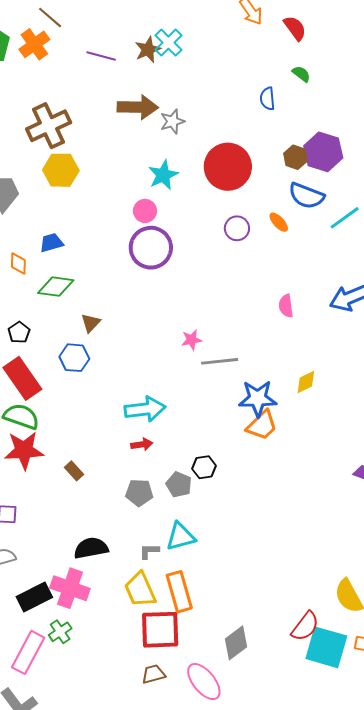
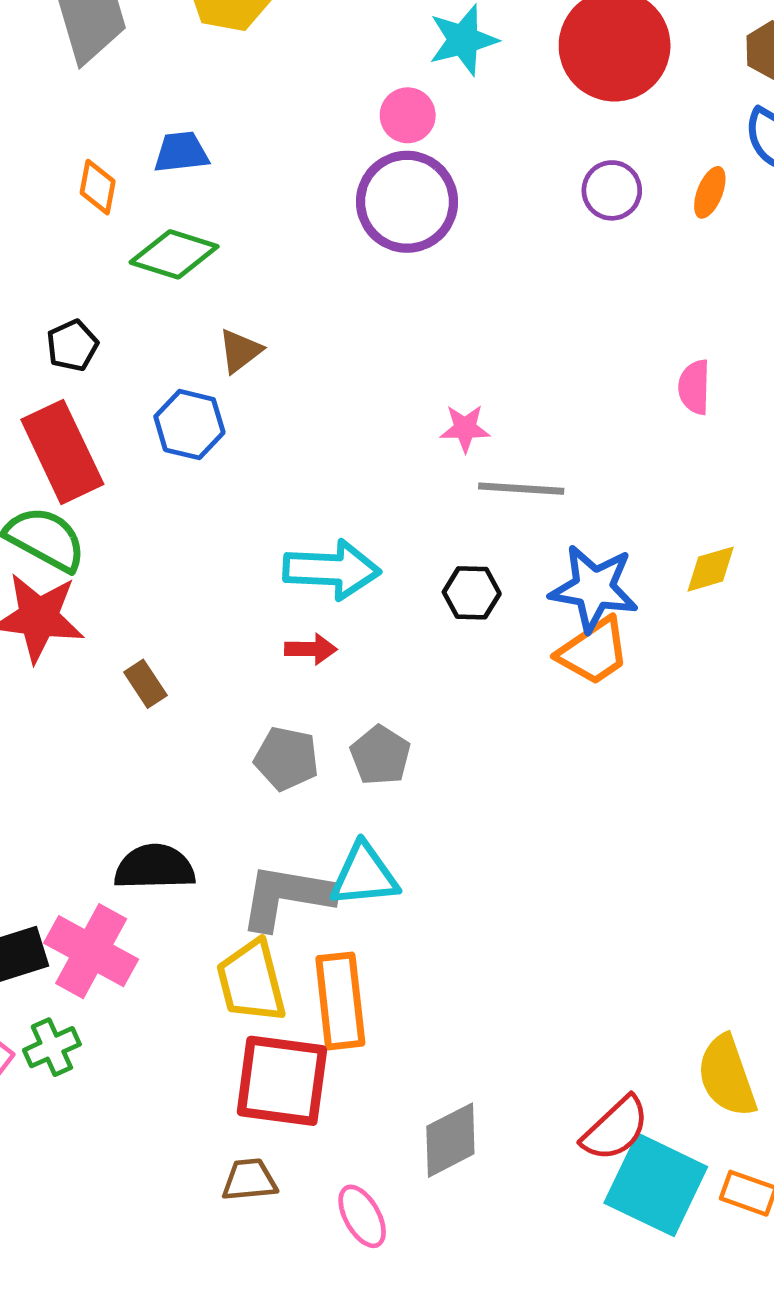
orange ellipse: (279, 222) -> (710, 192), turned 55
black hexagon: (204, 467) -> (472, 593), moved
gray L-shape: (149, 551) -> (287, 897), size x2.0
pink ellipse: (204, 682) -> (362, 1216), size x0.7

